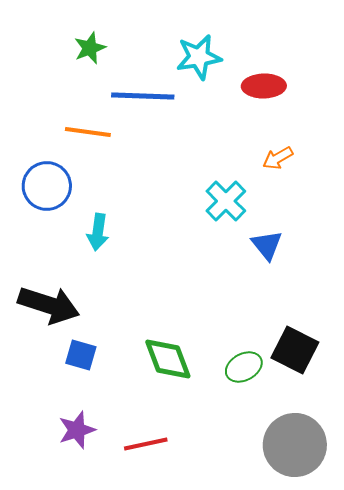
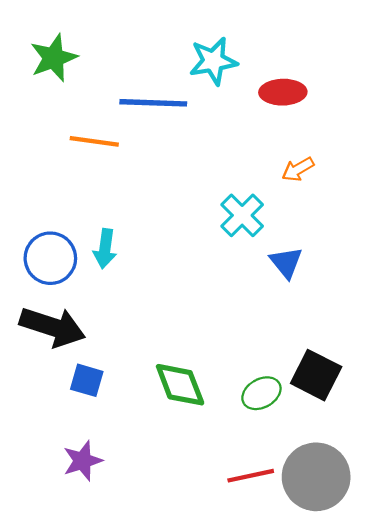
green star: (90, 48) -> (54, 58), moved, size x1.4
blue circle: (47, 186) -> (50, 258), moved
red line: (146, 444) -> (251, 476), moved

